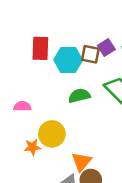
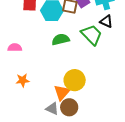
yellow circle: (52, 134) -> (75, 80), moved

